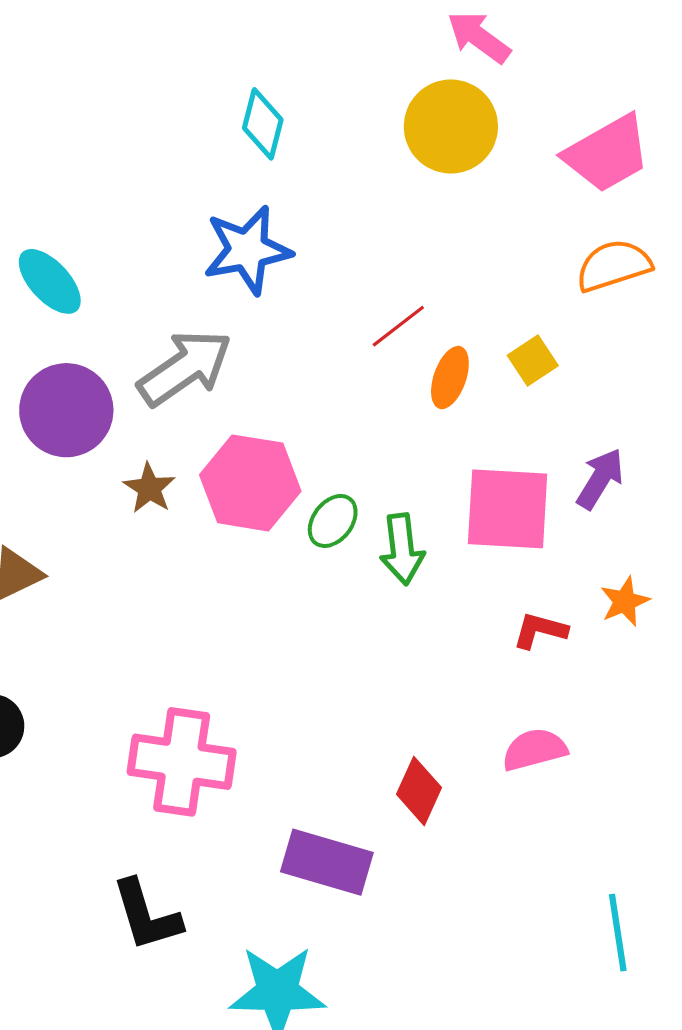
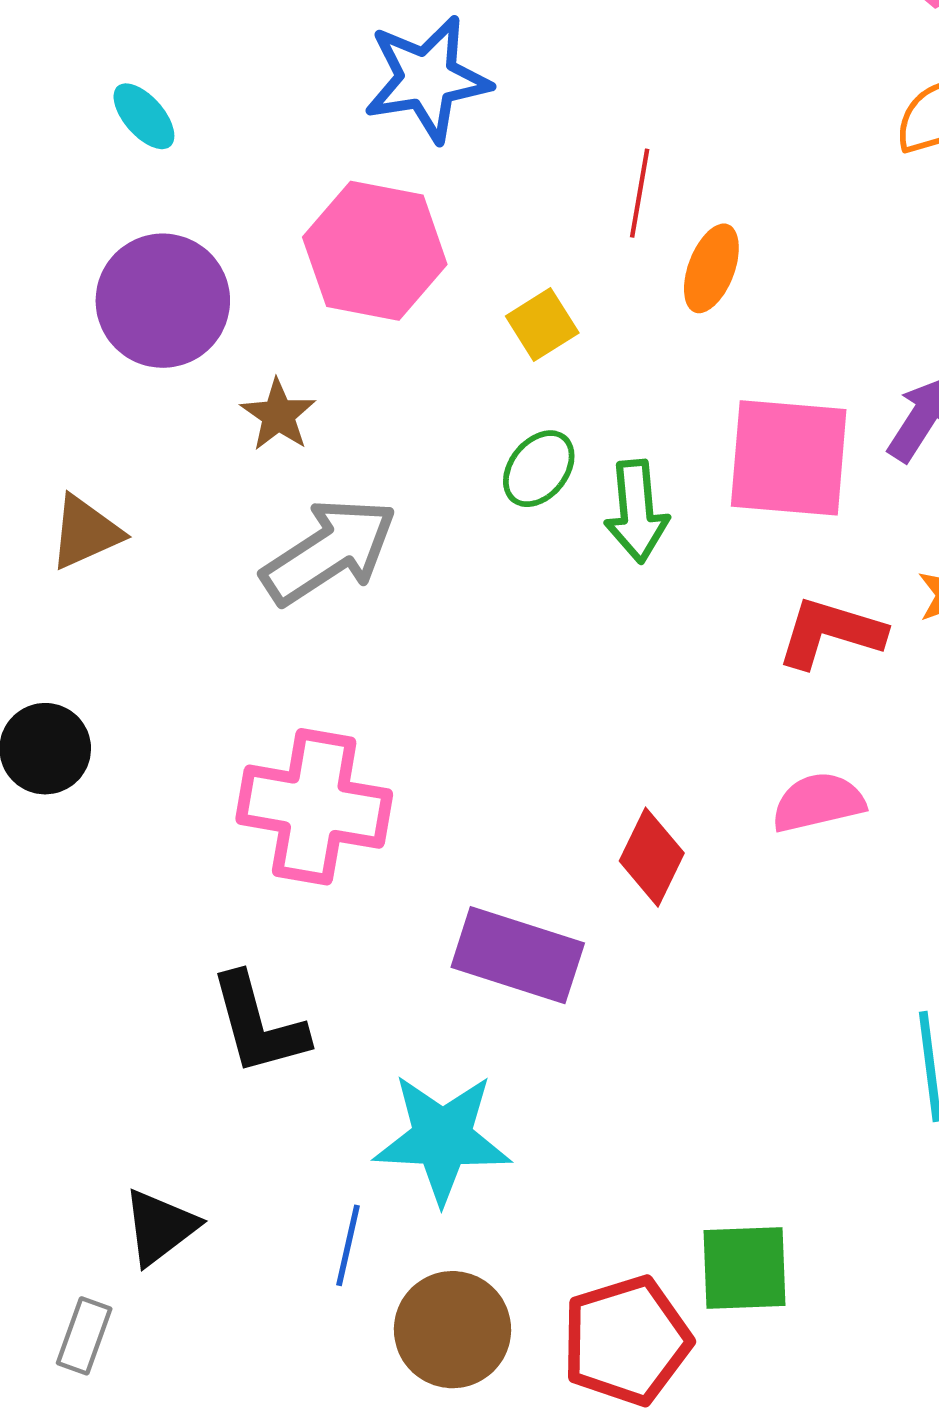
cyan ellipse: (50, 281) -> (144, 116), size x0.7
red line: (398, 326) -> (640, 193), turned -44
yellow square: (533, 361) -> (542, 325), moved
gray arrow: (185, 368) -> (329, 551), moved
pink hexagon: (250, 483) -> (375, 251), moved
red L-shape: (540, 630) -> (831, 633), size x1.4

